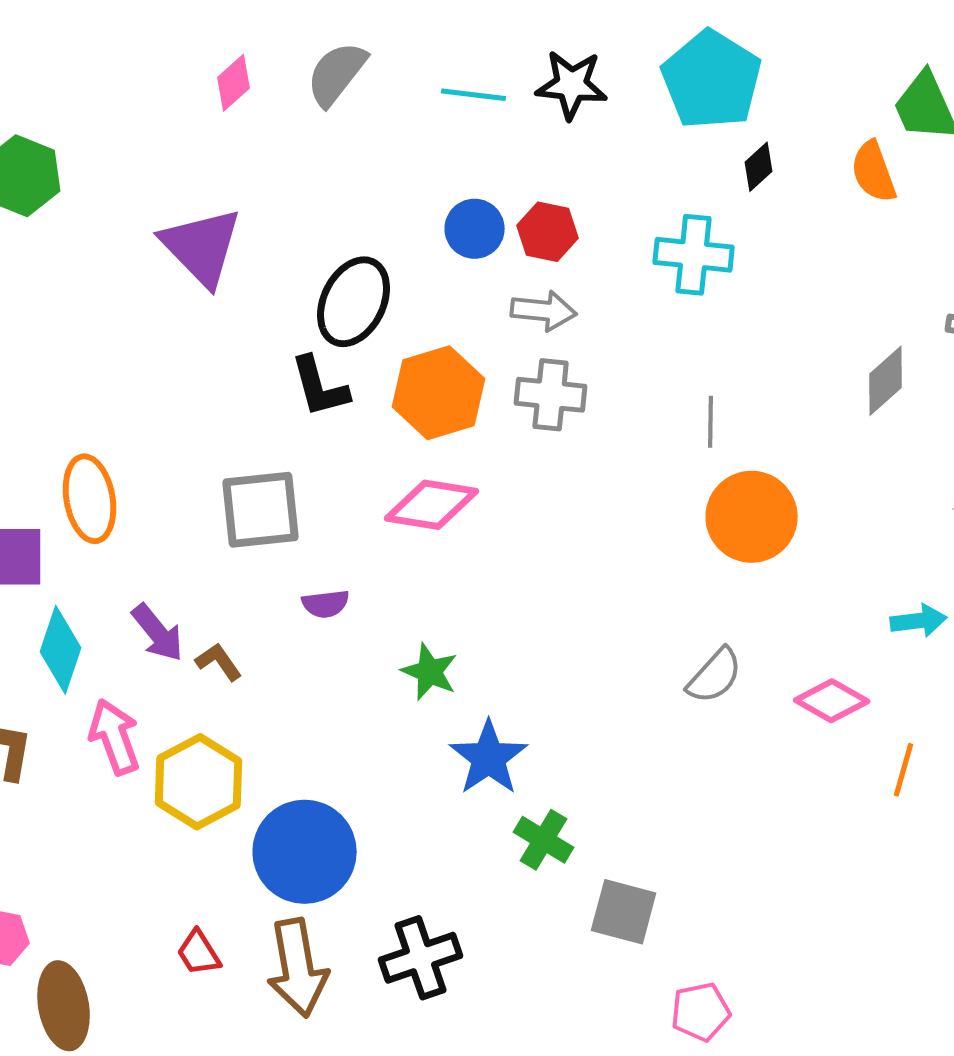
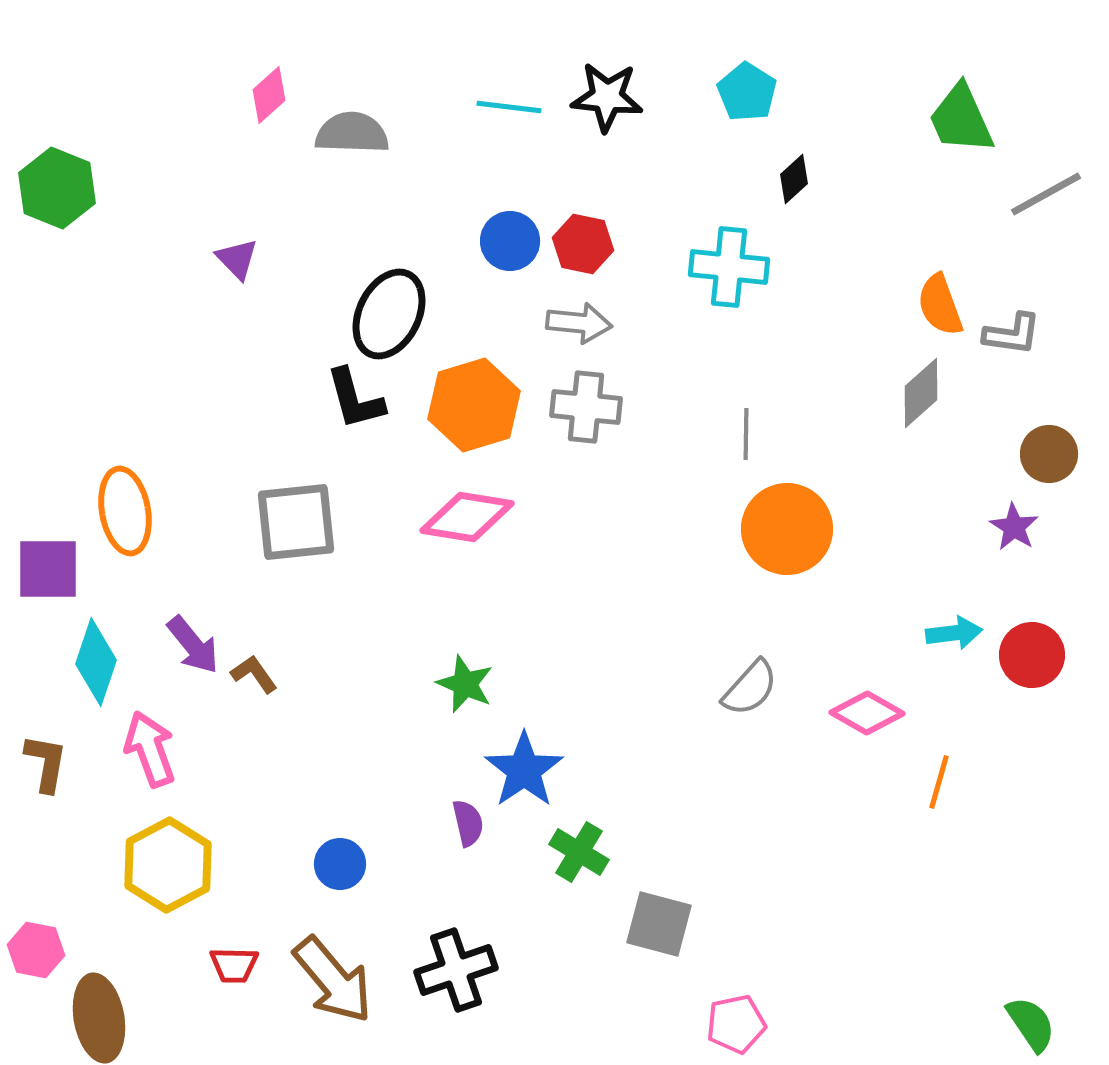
gray semicircle: (337, 74) -> (352, 133), moved, turned 54
cyan pentagon: (712, 80) -> (747, 92), size x0.6
orange semicircle: (874, 172) -> (940, 305), moved
purple triangle: (202, 247) -> (237, 259), size x0.5
purple semicircle: (326, 604) -> (468, 823), moved, turned -96
yellow hexagon: (199, 782) -> (168, 865), moved
blue circle: (305, 852) -> (340, 864), size x0.5
red trapezoid: (199, 953) -> (234, 965), turned -57
brown arrow: (298, 968) -> (333, 980), turned -30

